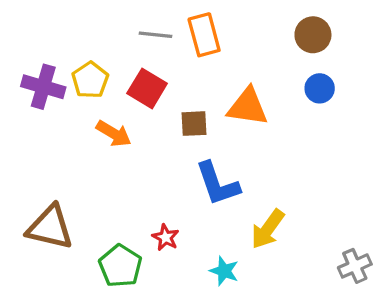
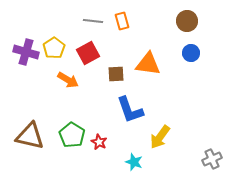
orange rectangle: (204, 35) -> (122, 21), size x0.7
red square: (147, 88) -> (88, 53), turned 30
green pentagon: (120, 266) -> (72, 135), moved

